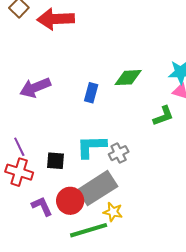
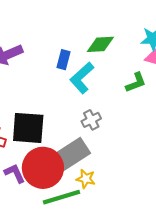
cyan L-shape: (91, 146) -> (82, 78), moved, turned -40
black square: (55, 161) -> (28, 128), size x1.8
red circle: (70, 201) -> (43, 168), size x1.5

